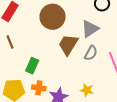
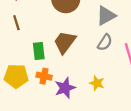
brown trapezoid: (68, 45) -> (65, 42), moved
green rectangle: (32, 66) -> (39, 51), turned -35

